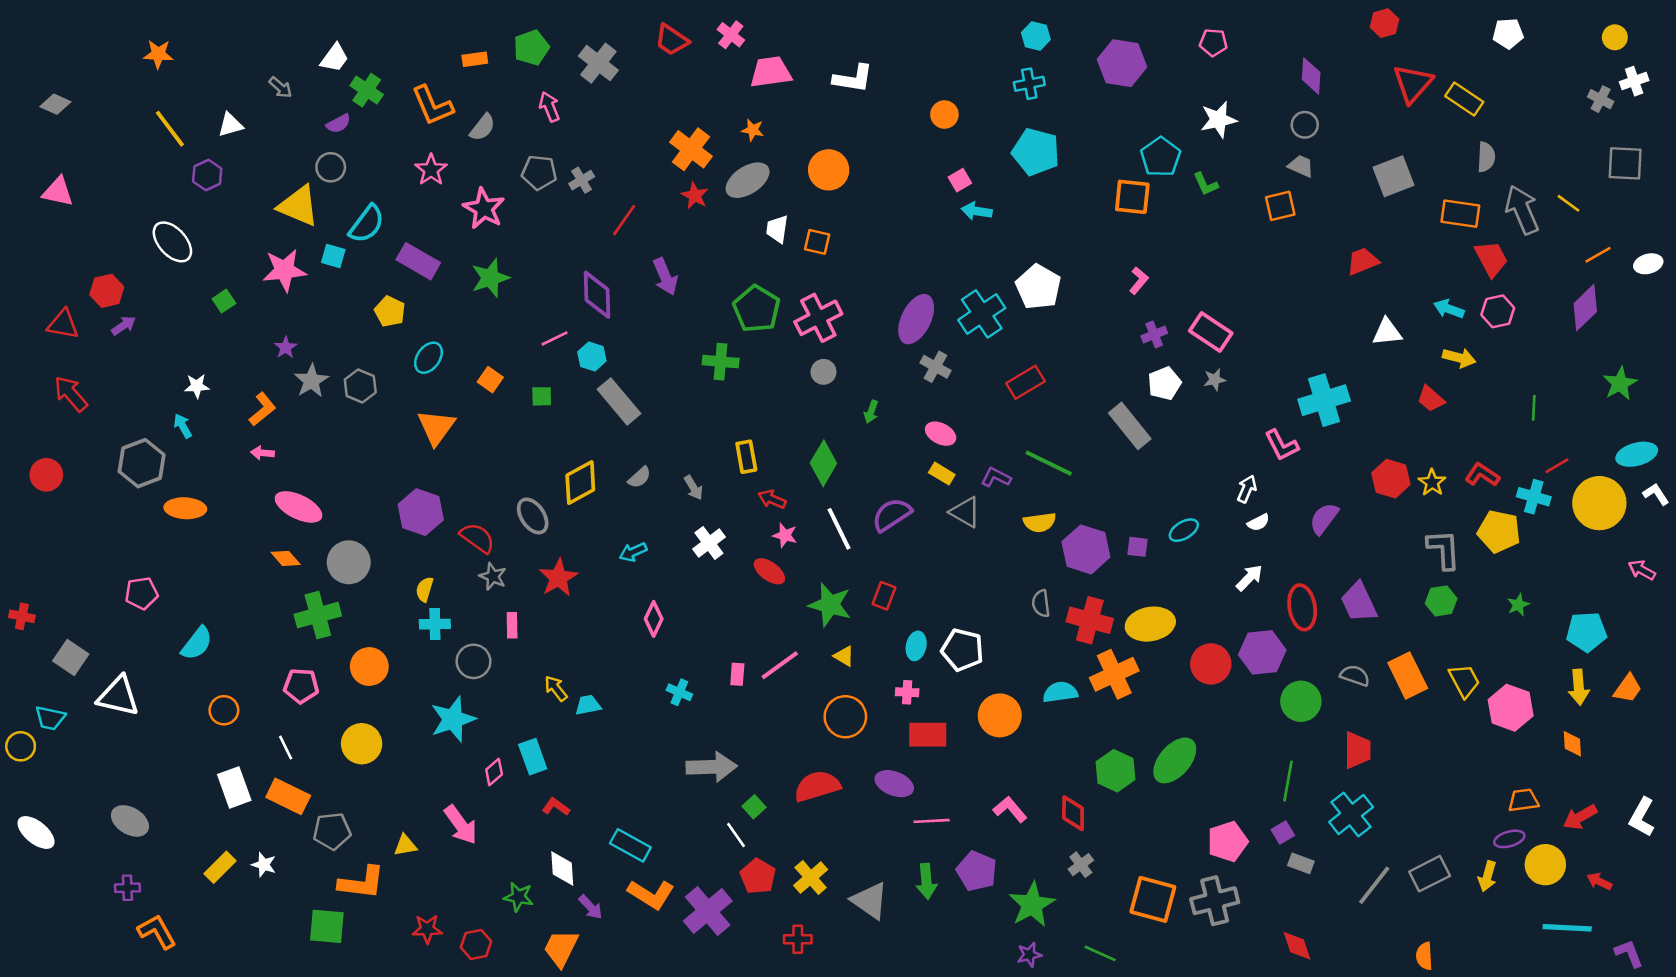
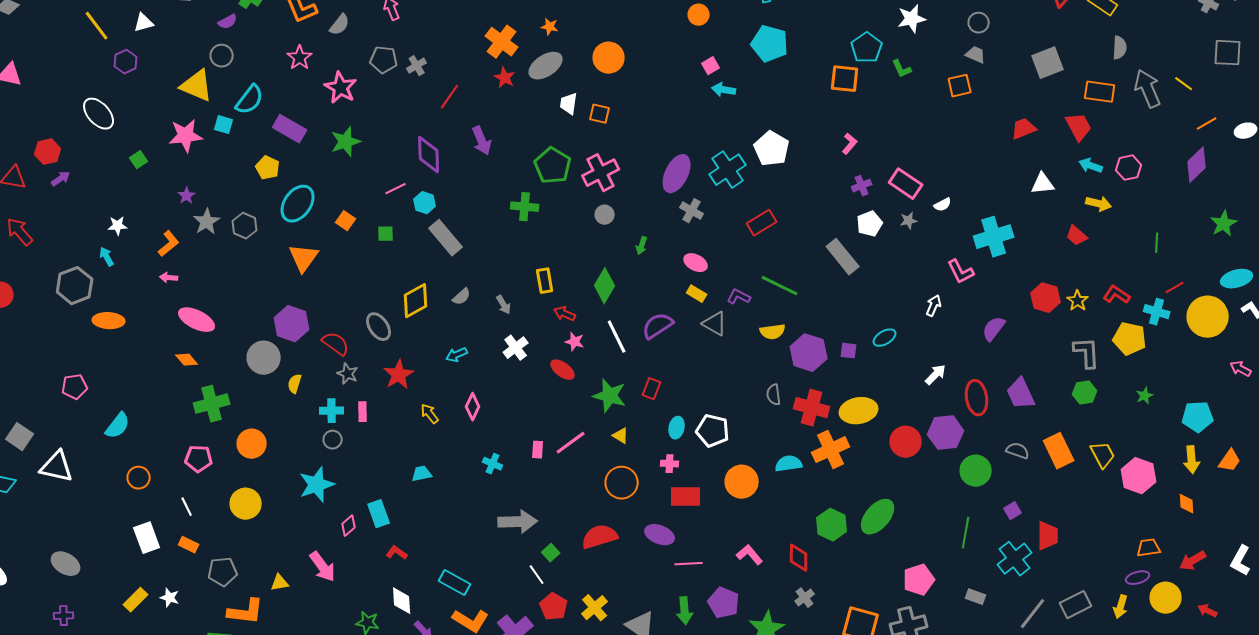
red trapezoid: (1491, 259) -> (1079, 127), moved
cyan ellipse: (428, 358) -> (298, 204), size x1.5
white semicircle: (1258, 522) -> (943, 205), moved
gray circle: (349, 562) -> (264, 358), moved
cyan cross: (435, 624) -> (332, 411), moved
gray circle: (474, 661) -> (333, 440), size x0.7
yellow arrow: (556, 688) -> (430, 414), moved
red trapezoid: (1357, 750) -> (1048, 536), moved
orange rectangle: (288, 796) -> (189, 545), size x0.6
purple square: (1283, 832) -> (1013, 511), moved

